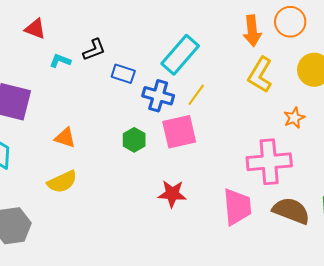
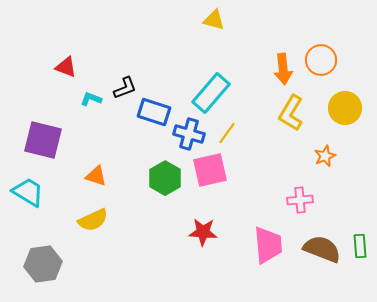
blue rectangle: (123, 74) -> (154, 112), size x1.4
green hexagon: (134, 140) -> (165, 178), size x1.4
pink cross: (269, 162) -> (300, 200), size x0.6

